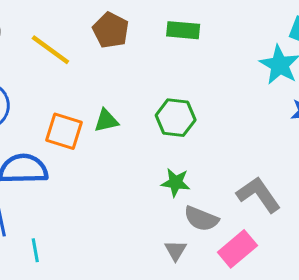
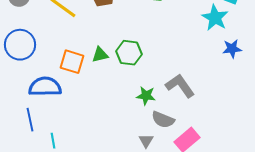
green hexagon: (176, 118) -> (129, 53), moved
gray L-shape: (259, 195) -> (180, 86), moved

